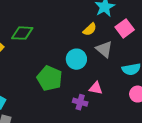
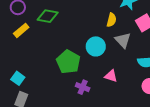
yellow semicircle: (90, 29) -> (111, 20), turned -40
purple cross: (80, 102) -> (83, 87), moved

